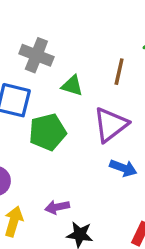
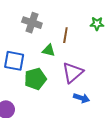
gray cross: (36, 55) -> (32, 23), moved
brown line: (119, 72) -> (65, 35), moved

